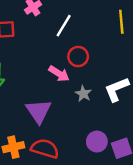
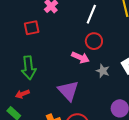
white line: (64, 26) -> (91, 14), moved

